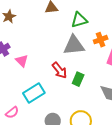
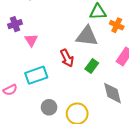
orange cross: (101, 40) -> (117, 25), moved, turned 32
green rectangle: (78, 79) -> (92, 66), moved

